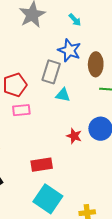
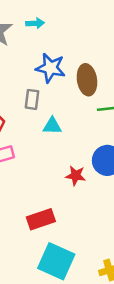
cyan arrow: (75, 20) -> (35, 23), moved, turned -40
gray rectangle: (51, 72) -> (32, 99), size x0.7

